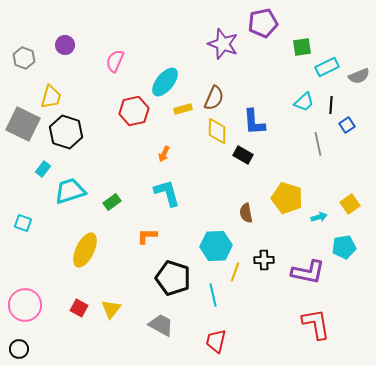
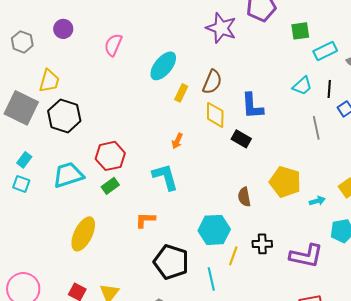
yellow rectangle: (183, 109) -> (181, 93), turned -48
red hexagon: (134, 111) -> (110, 156), moved
orange arrow: (164, 154) -> (177, 141), moved
cyan rectangle: (43, 169) -> (24, 160), moved
cyan square: (23, 223) -> (21, 184), moved

